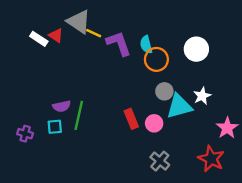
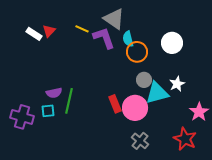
gray triangle: (79, 22) -> (114, 19), moved
red triangle: (56, 35) -> (49, 31), turned 40
pink circle: (154, 123) -> (135, 108), size x1.6
purple cross: (25, 134) -> (22, 117), size x1.6

